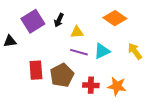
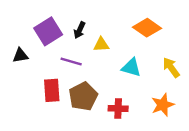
cyan triangle: (102, 51) -> (131, 67), turned 42
purple line: (79, 52) -> (71, 61), moved
orange star: (117, 86) -> (163, 105), moved, turned -30

